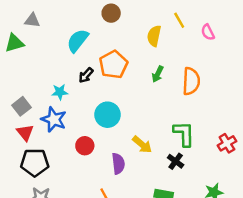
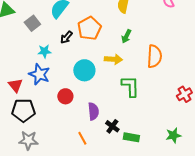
orange semicircle: (191, 81) -> (154, 56), moved
gray square: (21, 106) -> (32, 23), moved
green L-shape: (184, 134) -> (130, 86), moved
yellow arrow: (142, 145) -> (113, 59), moved, turned -36
black cross: (176, 161) -> (112, 126), moved

